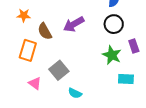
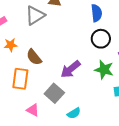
purple arrow: (74, 24) -> (70, 69), moved
cyan semicircle: (75, 93) -> (74, 113), turned -48

